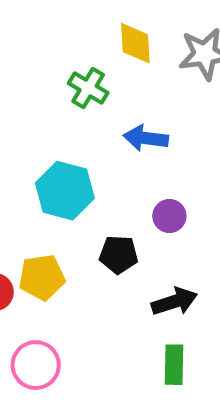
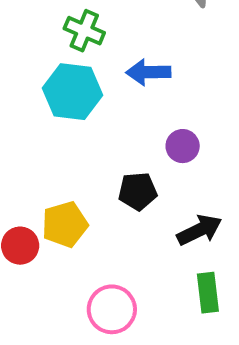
cyan hexagon: (65, 191) -> (73, 92), moved
pink circle: (36, 365) -> (112, 309), moved

